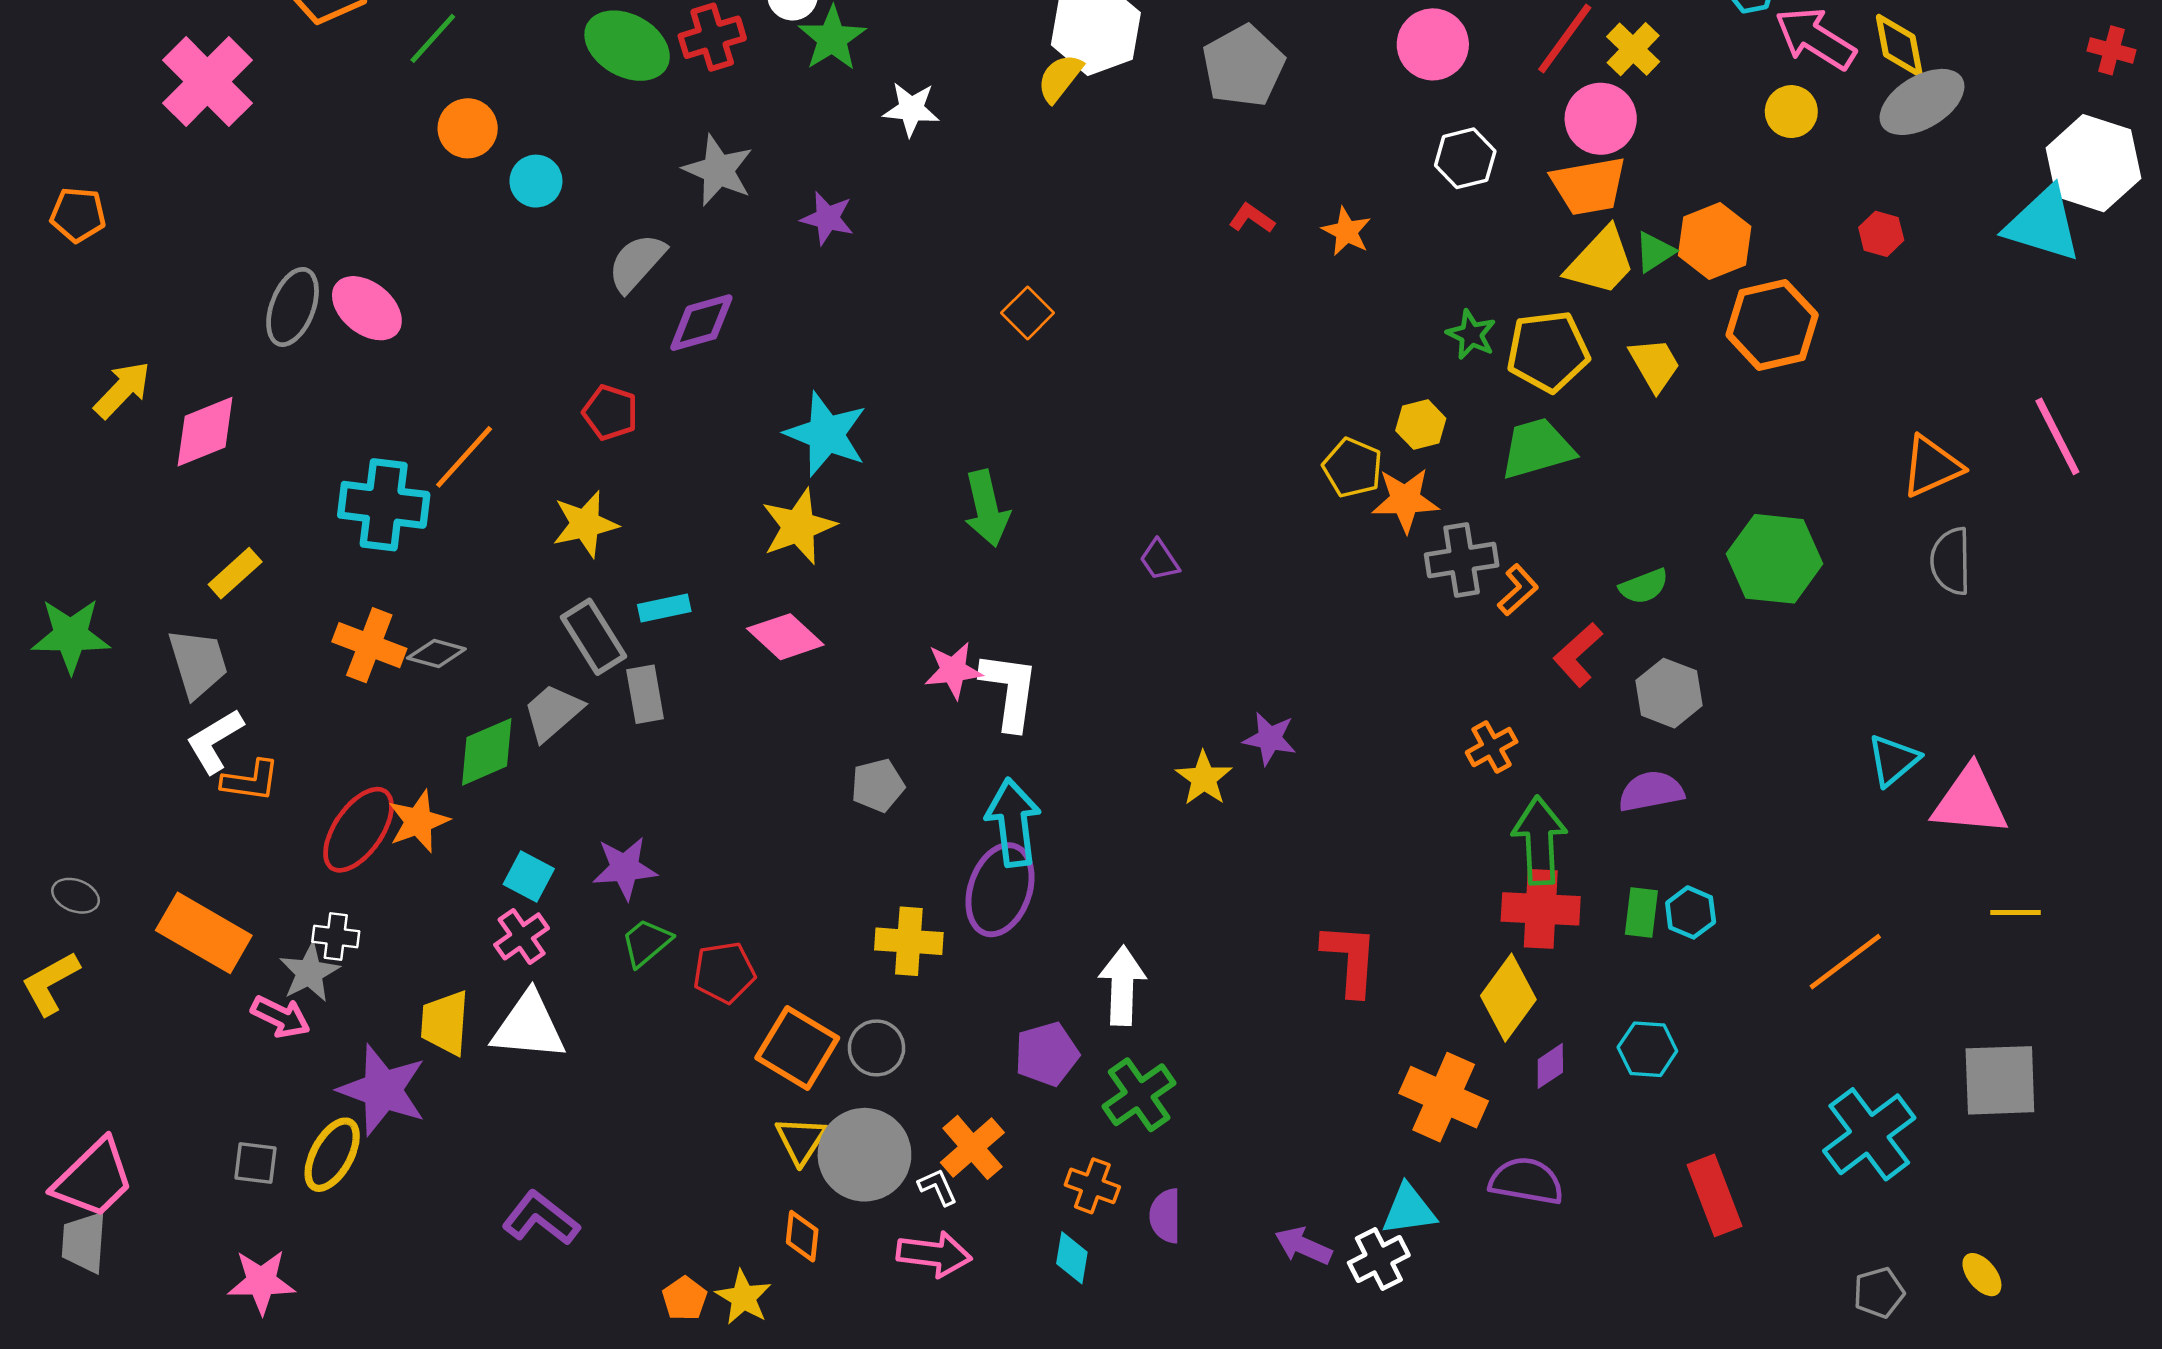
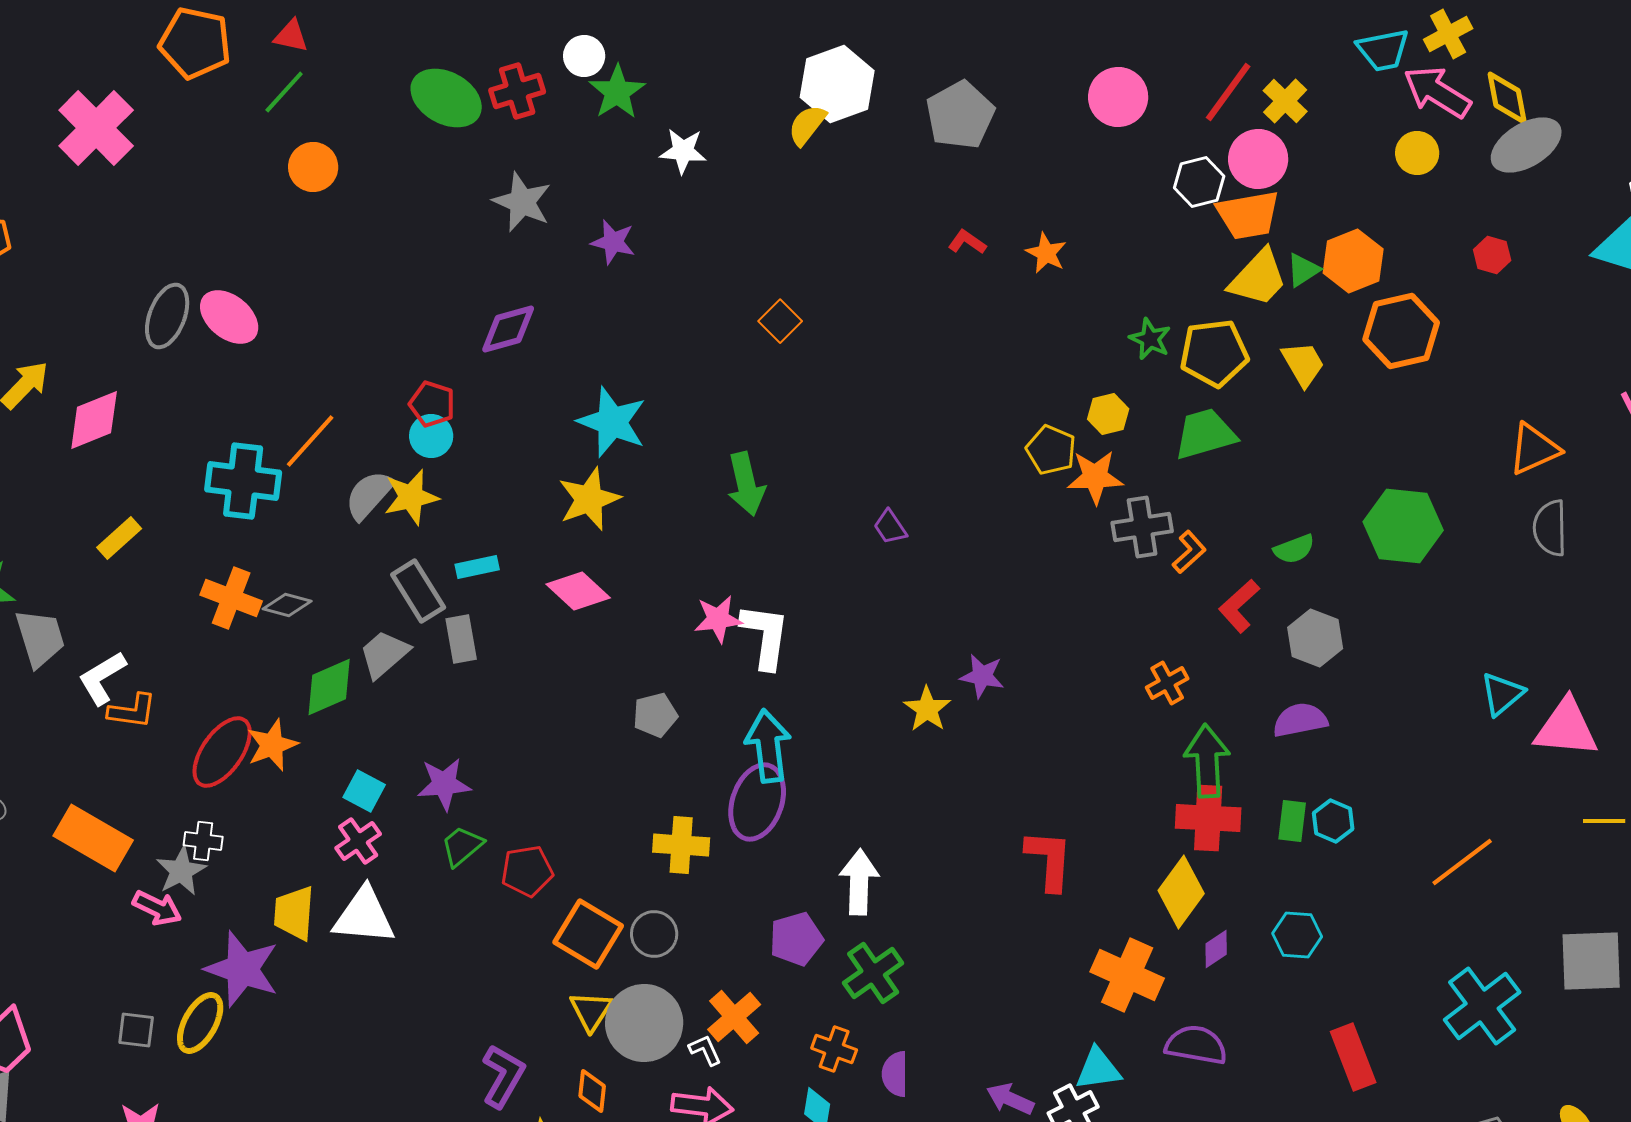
white hexagon: (1465, 158) -> (1199, 182), moved
cyan circle: (536, 181) -> (431, 436), moved
gray semicircle: (637, 263) -> (369, 495), moved
gray trapezoid: (198, 663) -> (40, 638), moved
purple L-shape: (541, 1218) -> (503, 1076), moved, turned 82

